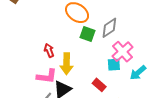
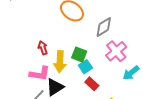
green square: (87, 34) -> (79, 55), moved
cyan square: (114, 65) -> (85, 67), moved, turned -32

